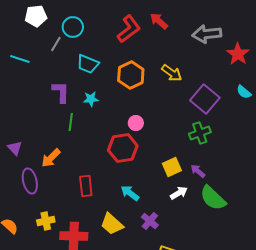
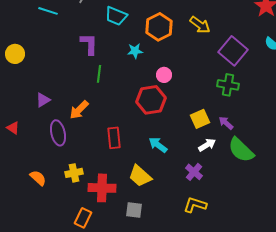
cyan star: (91, 99) -> (135, 51), moved
green cross: (200, 133) -> (228, 85), turned 30
purple triangle: (15, 148) -> (43, 100), turned 42
purple cross: (150, 221) -> (194, 172), moved

